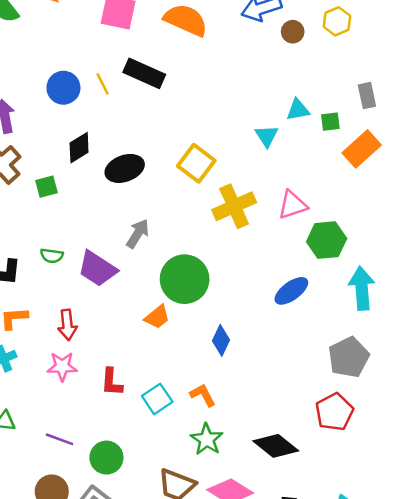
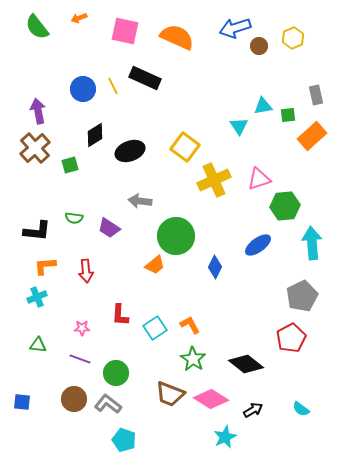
gray arrow: (138, 234) -> (140, 201), turned -115
purple trapezoid: (97, 269) -> (109, 228), size x0.7
blue diamond: (221, 340) -> (215, 267), moved
pink star: (62, 366) -> (82, 328), moved, size x0.7

